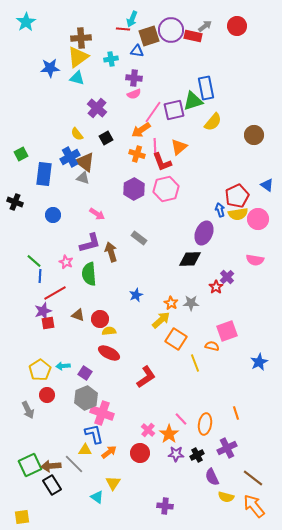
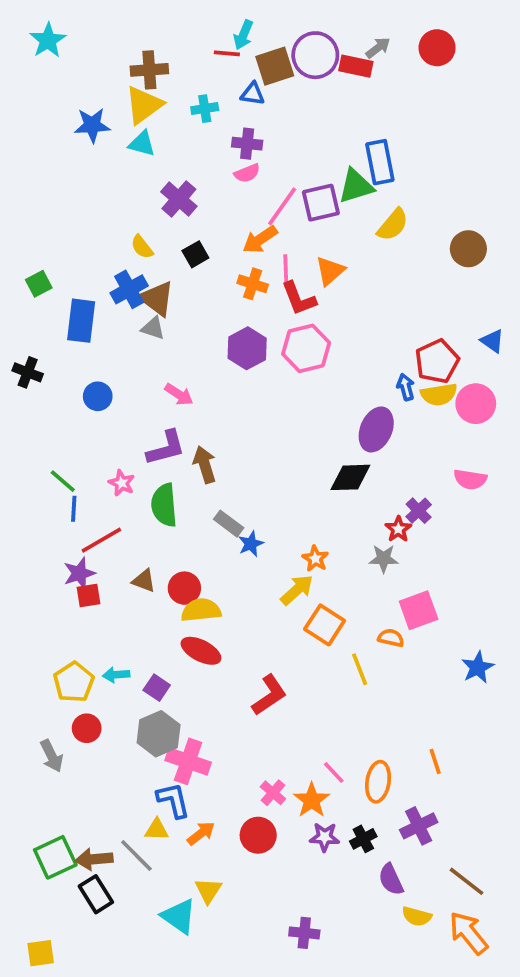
gray rectangle: (139, 238) -> (229, 524), moved
gray star: (191, 303) -> (384, 559), moved
yellow semicircle: (109, 331) -> (201, 610), size x1.5
cyan triangle: (97, 497) -> (179, 916), size x1.5

